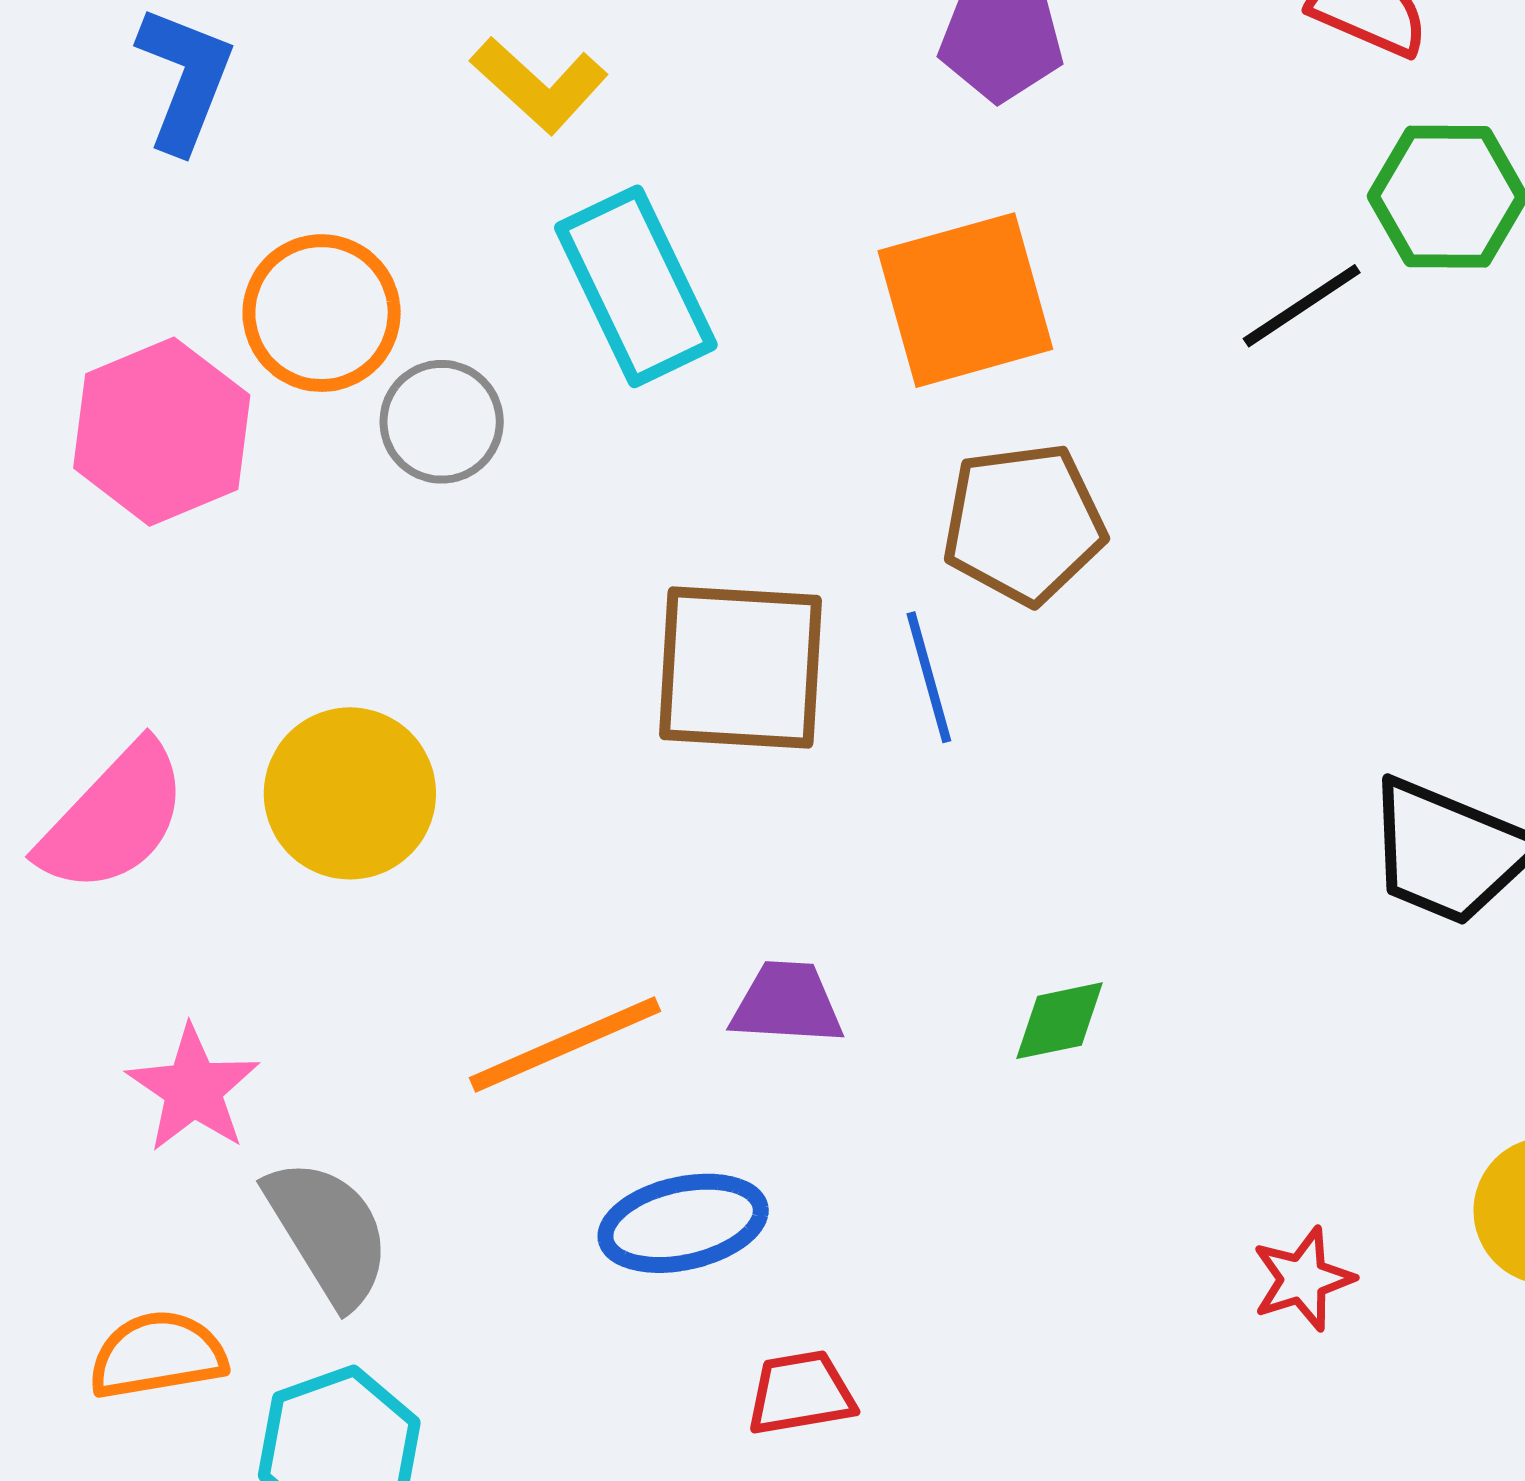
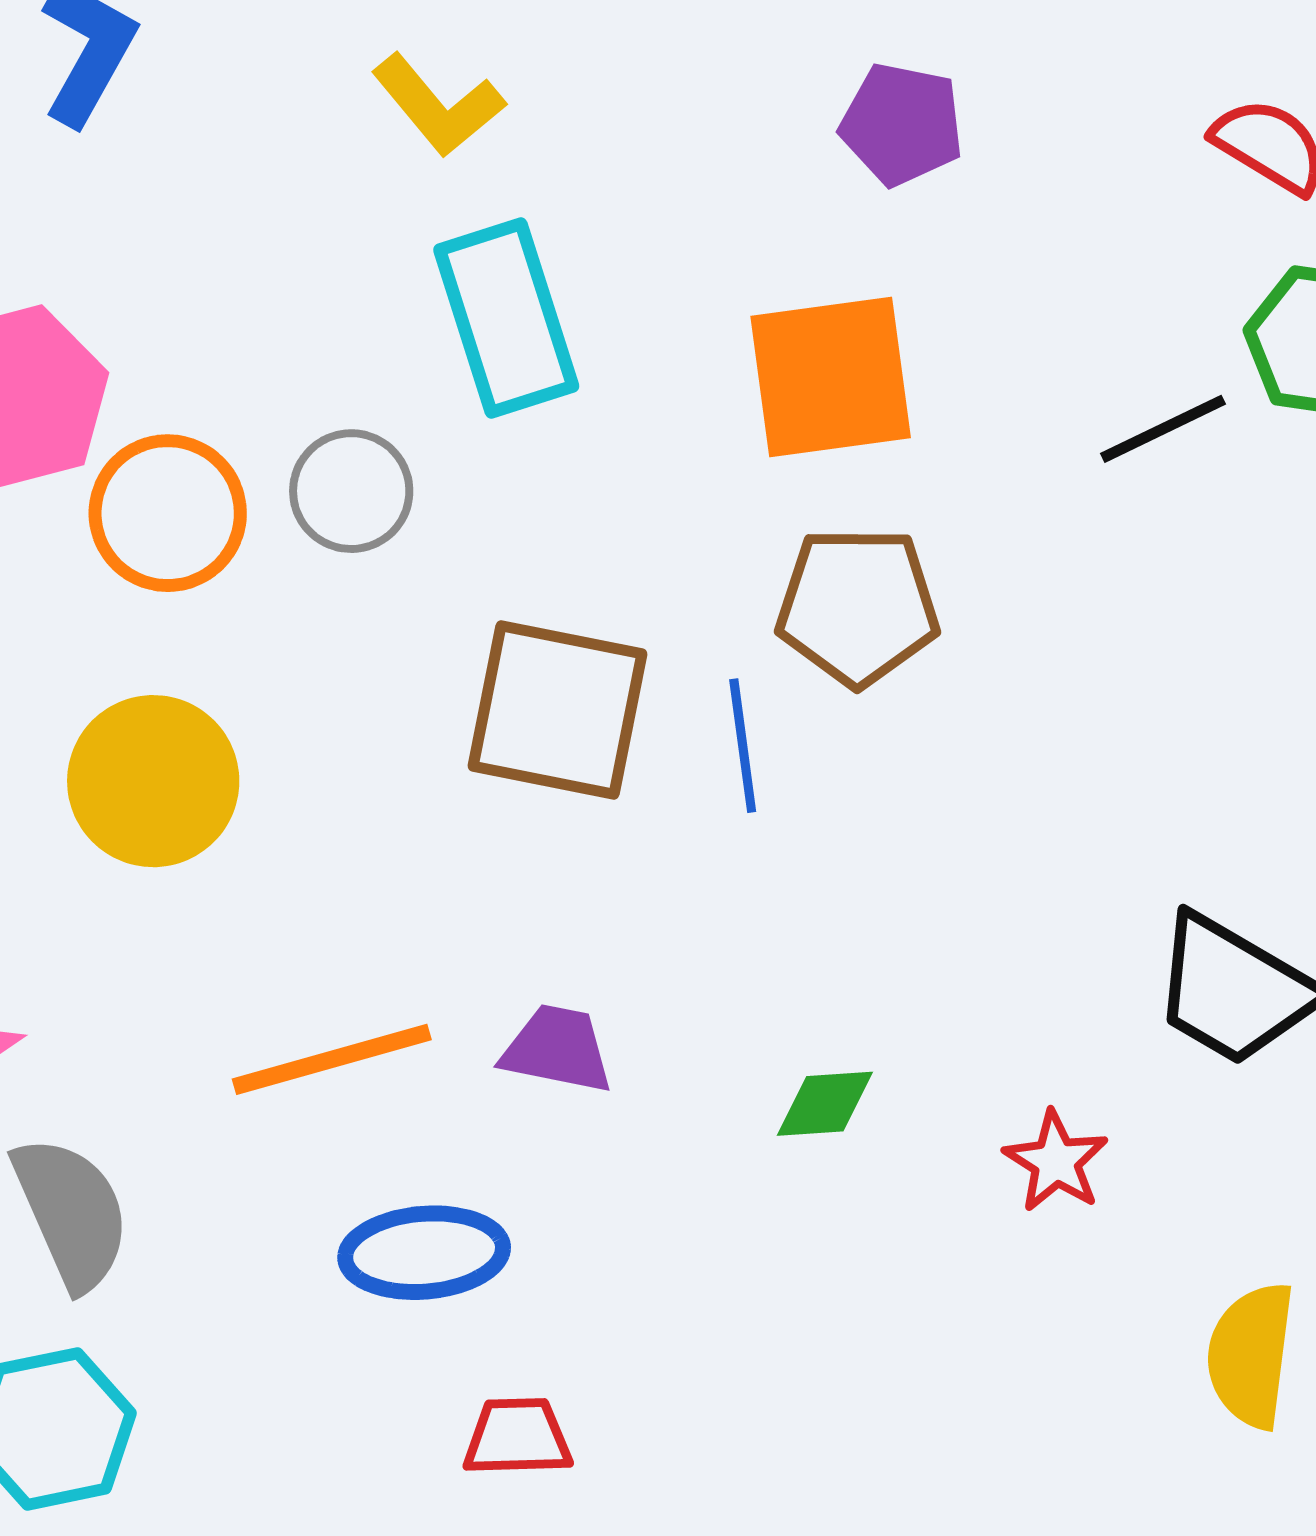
orange circle: (322, 313) -> (168, 513), moved
gray circle: (442, 422) -> (351, 491), moved
red star: (1303, 1279) -> (1056, 1161), moved, turned -30

